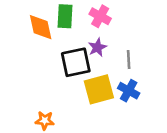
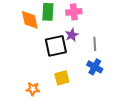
pink cross: (100, 16) -> (74, 12), turned -35
yellow square: (99, 89) -> (62, 78), moved, size x0.7

